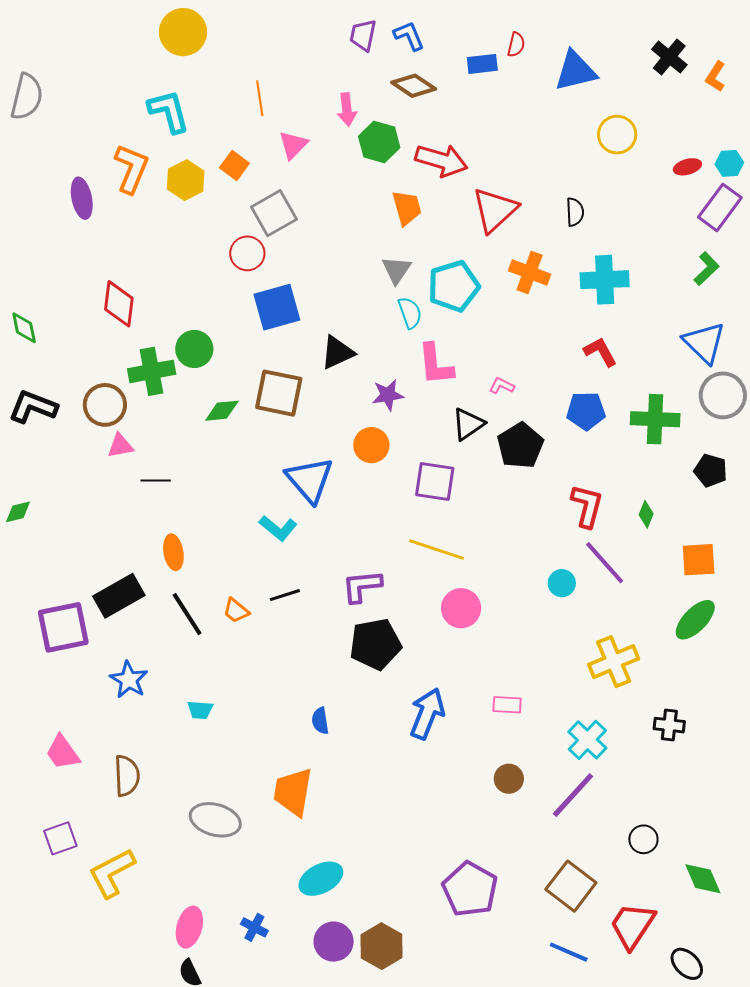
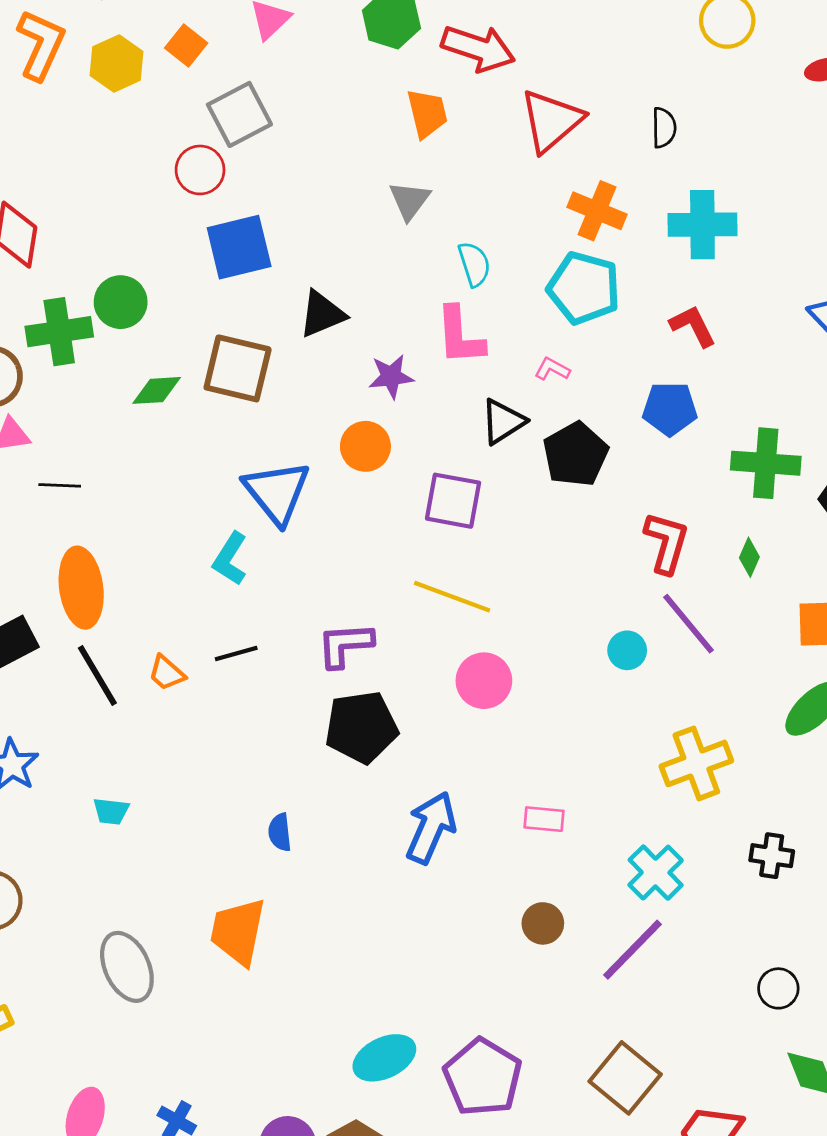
cyan pentagon: (454, 286) -> (584, 288), moved, turned 30
cyan semicircle: (410, 313) -> (474, 264), moved
green cross: (655, 419) -> (766, 463), moved
cyan L-shape: (278, 528) -> (230, 559), turned 81
orange ellipse: (173, 552) -> (81, 588), size x1.6
gray ellipse: (215, 820) -> (127, 967), turned 48
black circle: (643, 839) -> (778, 988), moved
cyan ellipse: (321, 879) -> (384, 1058), moved

